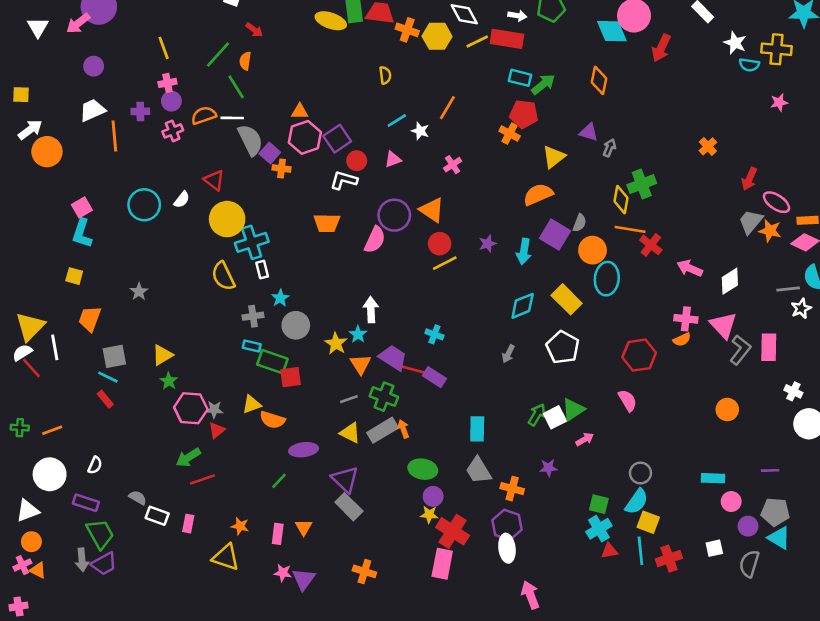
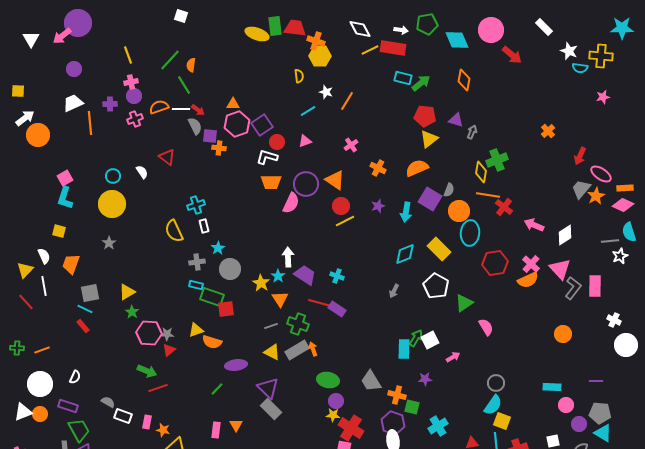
red arrow: (254, 30) -> (198, 110), moved
cyan diamond: (612, 31) -> (457, 40), moved
yellow hexagon: (437, 36) -> (320, 56), moved
red arrow: (661, 48) -> (512, 55), turned -75
red pentagon: (524, 114) -> (425, 116), moved
white star: (420, 131) -> (326, 92), moved
orange cross: (510, 134) -> (378, 168), moved
gray semicircle: (250, 140) -> (195, 126), size x0.7
purple square: (270, 153) -> (210, 136), turned -35
white semicircle: (182, 200) -> (142, 172), turned -72
cyan circle: (144, 205) -> (113, 176), size x0.6
yellow circle: (227, 219) -> (112, 204), moved
orange trapezoid: (327, 223) -> (271, 182), moved
orange star: (770, 231) -> (596, 196), turned 30
cyan cross: (252, 242) -> (196, 205), size x0.7
pink cross: (686, 319) -> (531, 264), turned 36
yellow triangle: (30, 327) -> (25, 270), size x0.7
orange semicircle: (682, 340) -> (528, 280), size x1.5
white semicircle: (22, 352) -> (44, 256), moved, turned 98
red hexagon: (639, 355) -> (495, 263), moved
purple trapezoid: (393, 358) -> (305, 275), moved
green triangle: (573, 410) -> (464, 303), moved
cyan rectangle: (477, 429) -> (404, 349), moved
green arrow: (188, 457) -> (147, 371), turned -126
green square: (599, 504) -> (412, 407), moved
orange star: (240, 526) -> (163, 430), moved
cyan cross: (599, 529) -> (438, 426), moved
orange circle: (31, 542) -> (40, 414), moved

